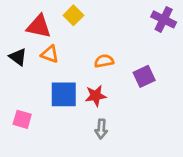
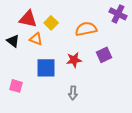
yellow square: (73, 15) -> (51, 23), moved
orange semicircle: (104, 61) -> (86, 29), moved, size x1.5
red star: (96, 96) -> (74, 60), moved

